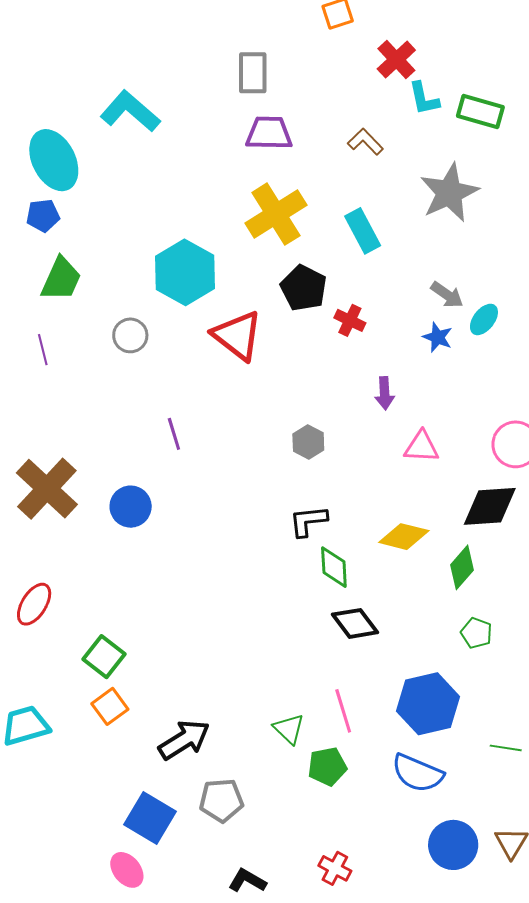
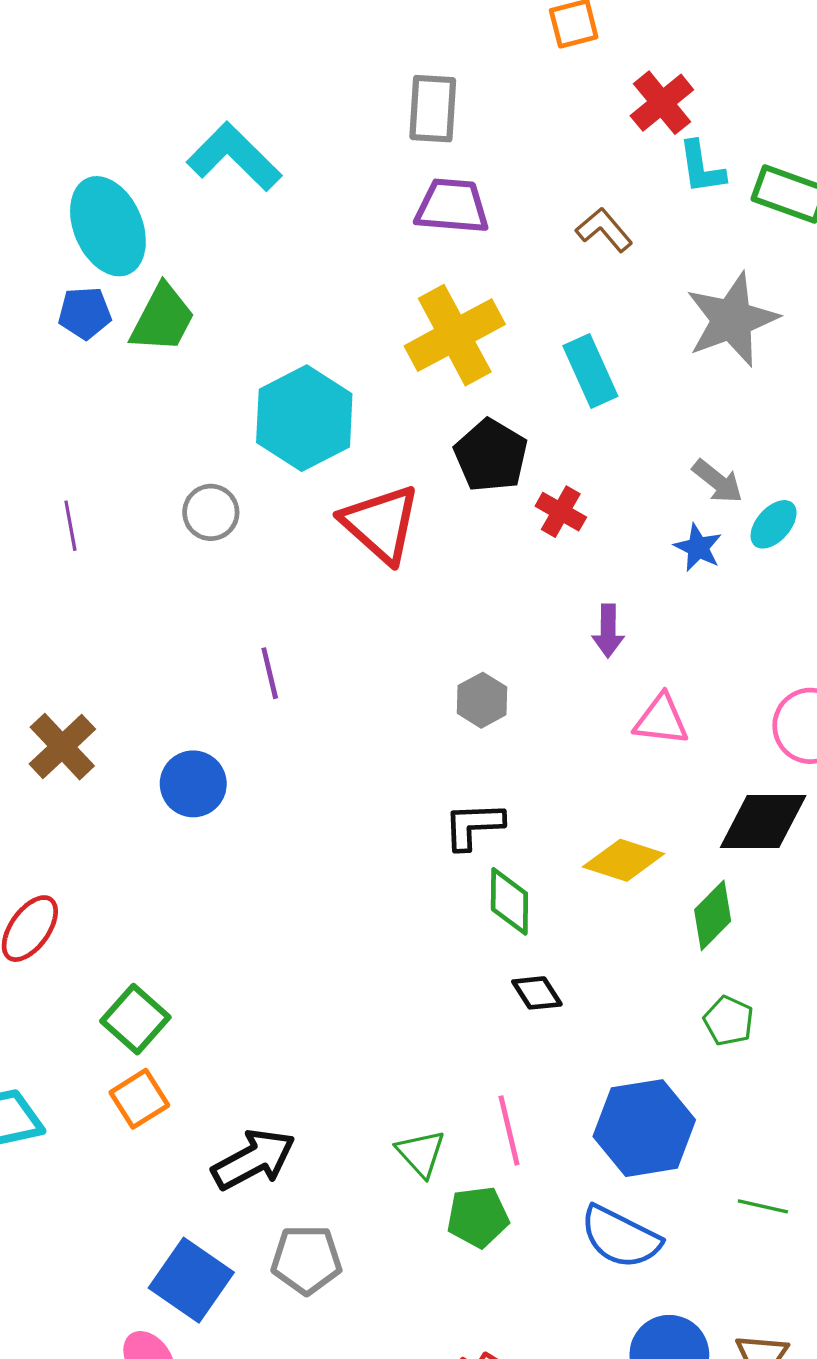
green trapezoid: (61, 279) -> (162, 318), moved
brown cross: (47, 489) -> (62, 747), size x0.7
black diamond: (355, 623) -> (537, 993), size x0.7

